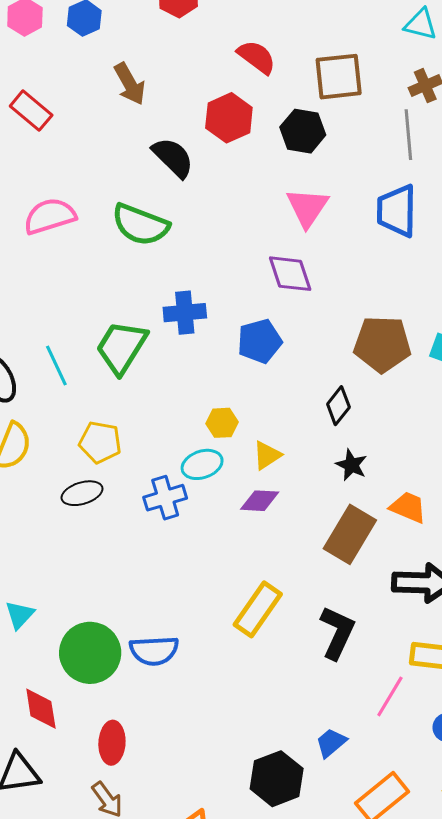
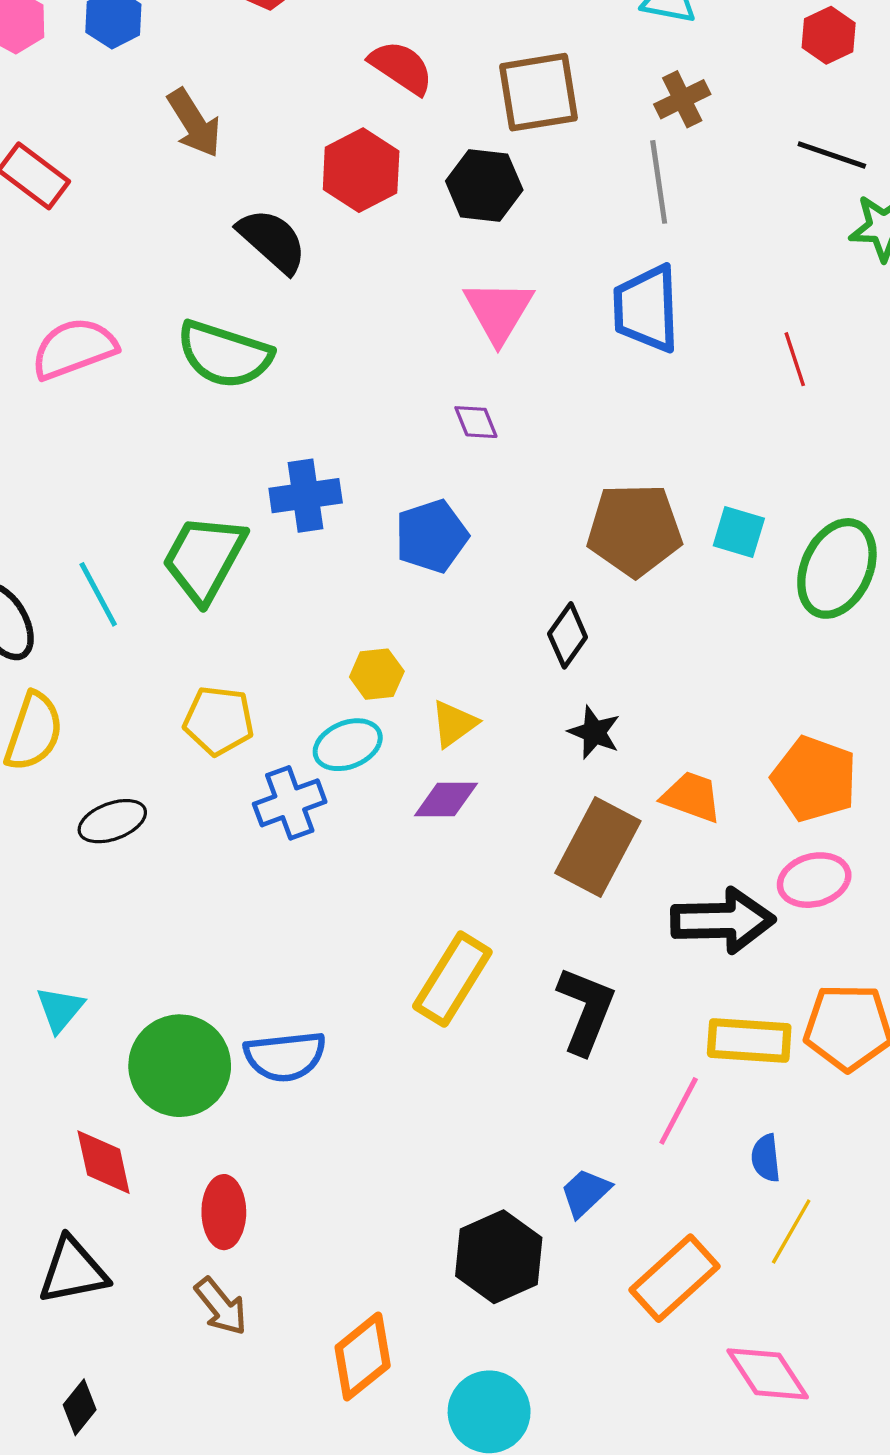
purple diamond: (290, 274) -> (476, 422), size x0.6
yellow pentagon: (100, 442) -> (219, 721), moved
black ellipse: (82, 493) -> (112, 821), moved

